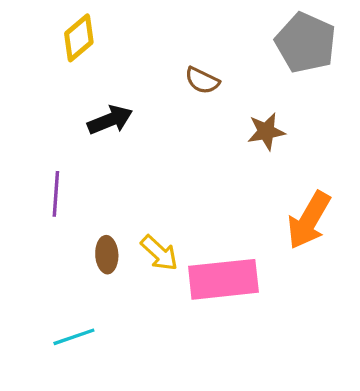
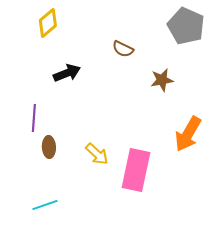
brown ellipse: (107, 255) -> (49, 147), moved
pink rectangle: (223, 279) -> (136, 170), turned -72

